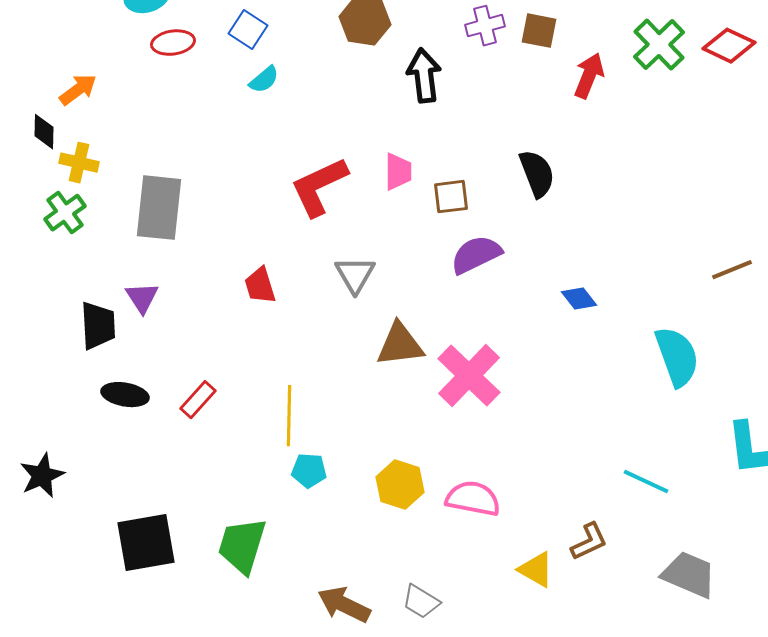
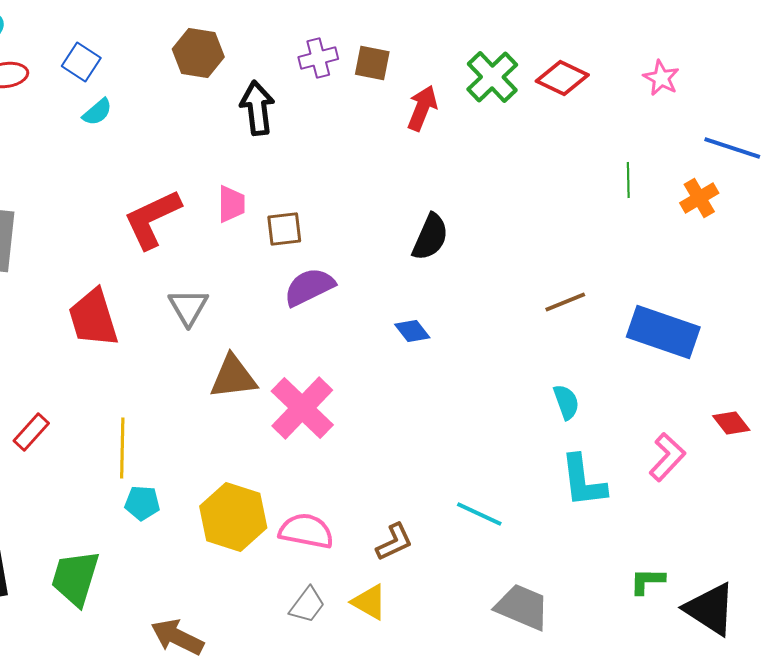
black semicircle: (537, 174) -> (430, 237), moved, turned 45
red trapezoid: (260, 286) -> (93, 318), size x1.6
cyan semicircle: (677, 357) -> (566, 402), moved, size x0.6
yellow hexagon: (400, 485) -> (233, 517), size x1.4
brown L-shape: (589, 542) -> (394, 542), moved
gray trapezoid: (421, 602) -> (307, 605), moved, turned -84

